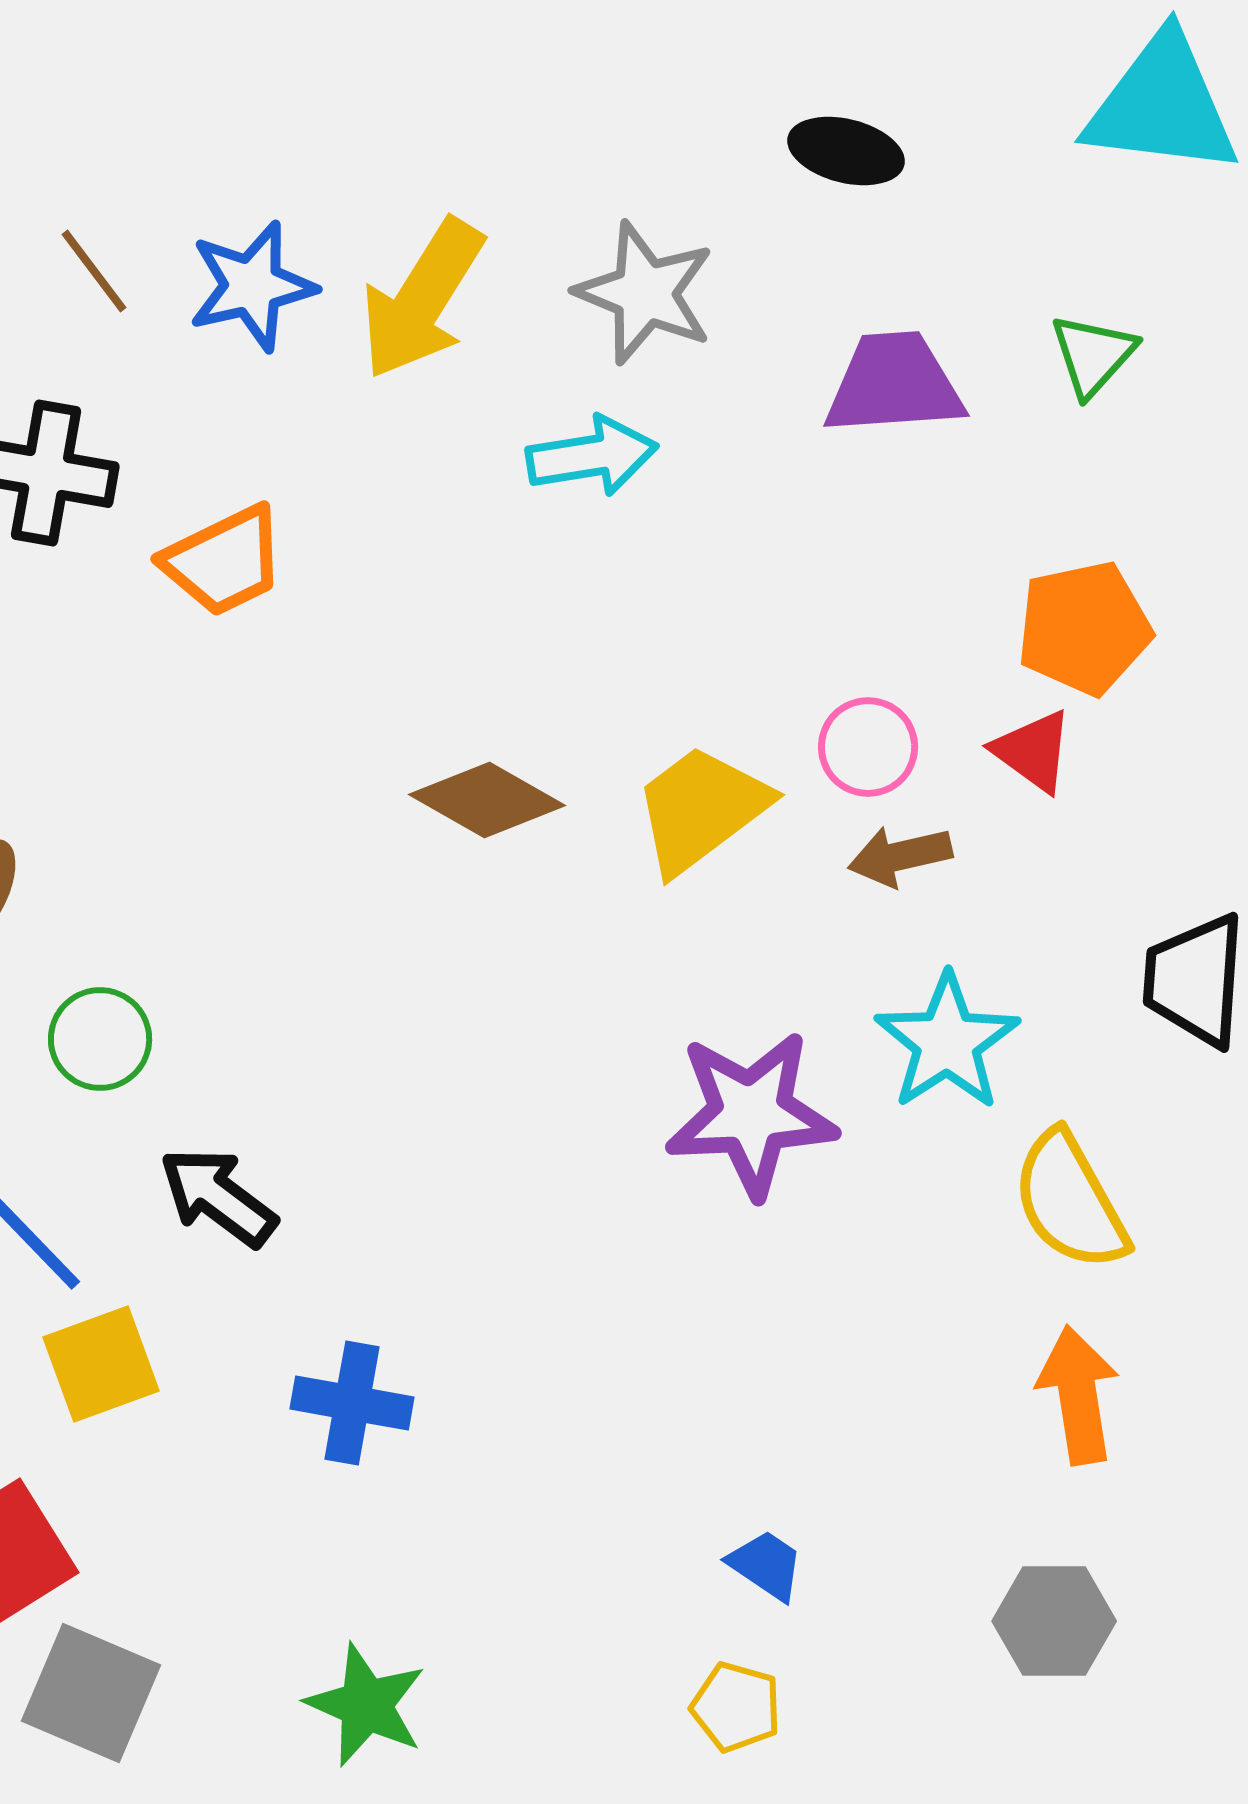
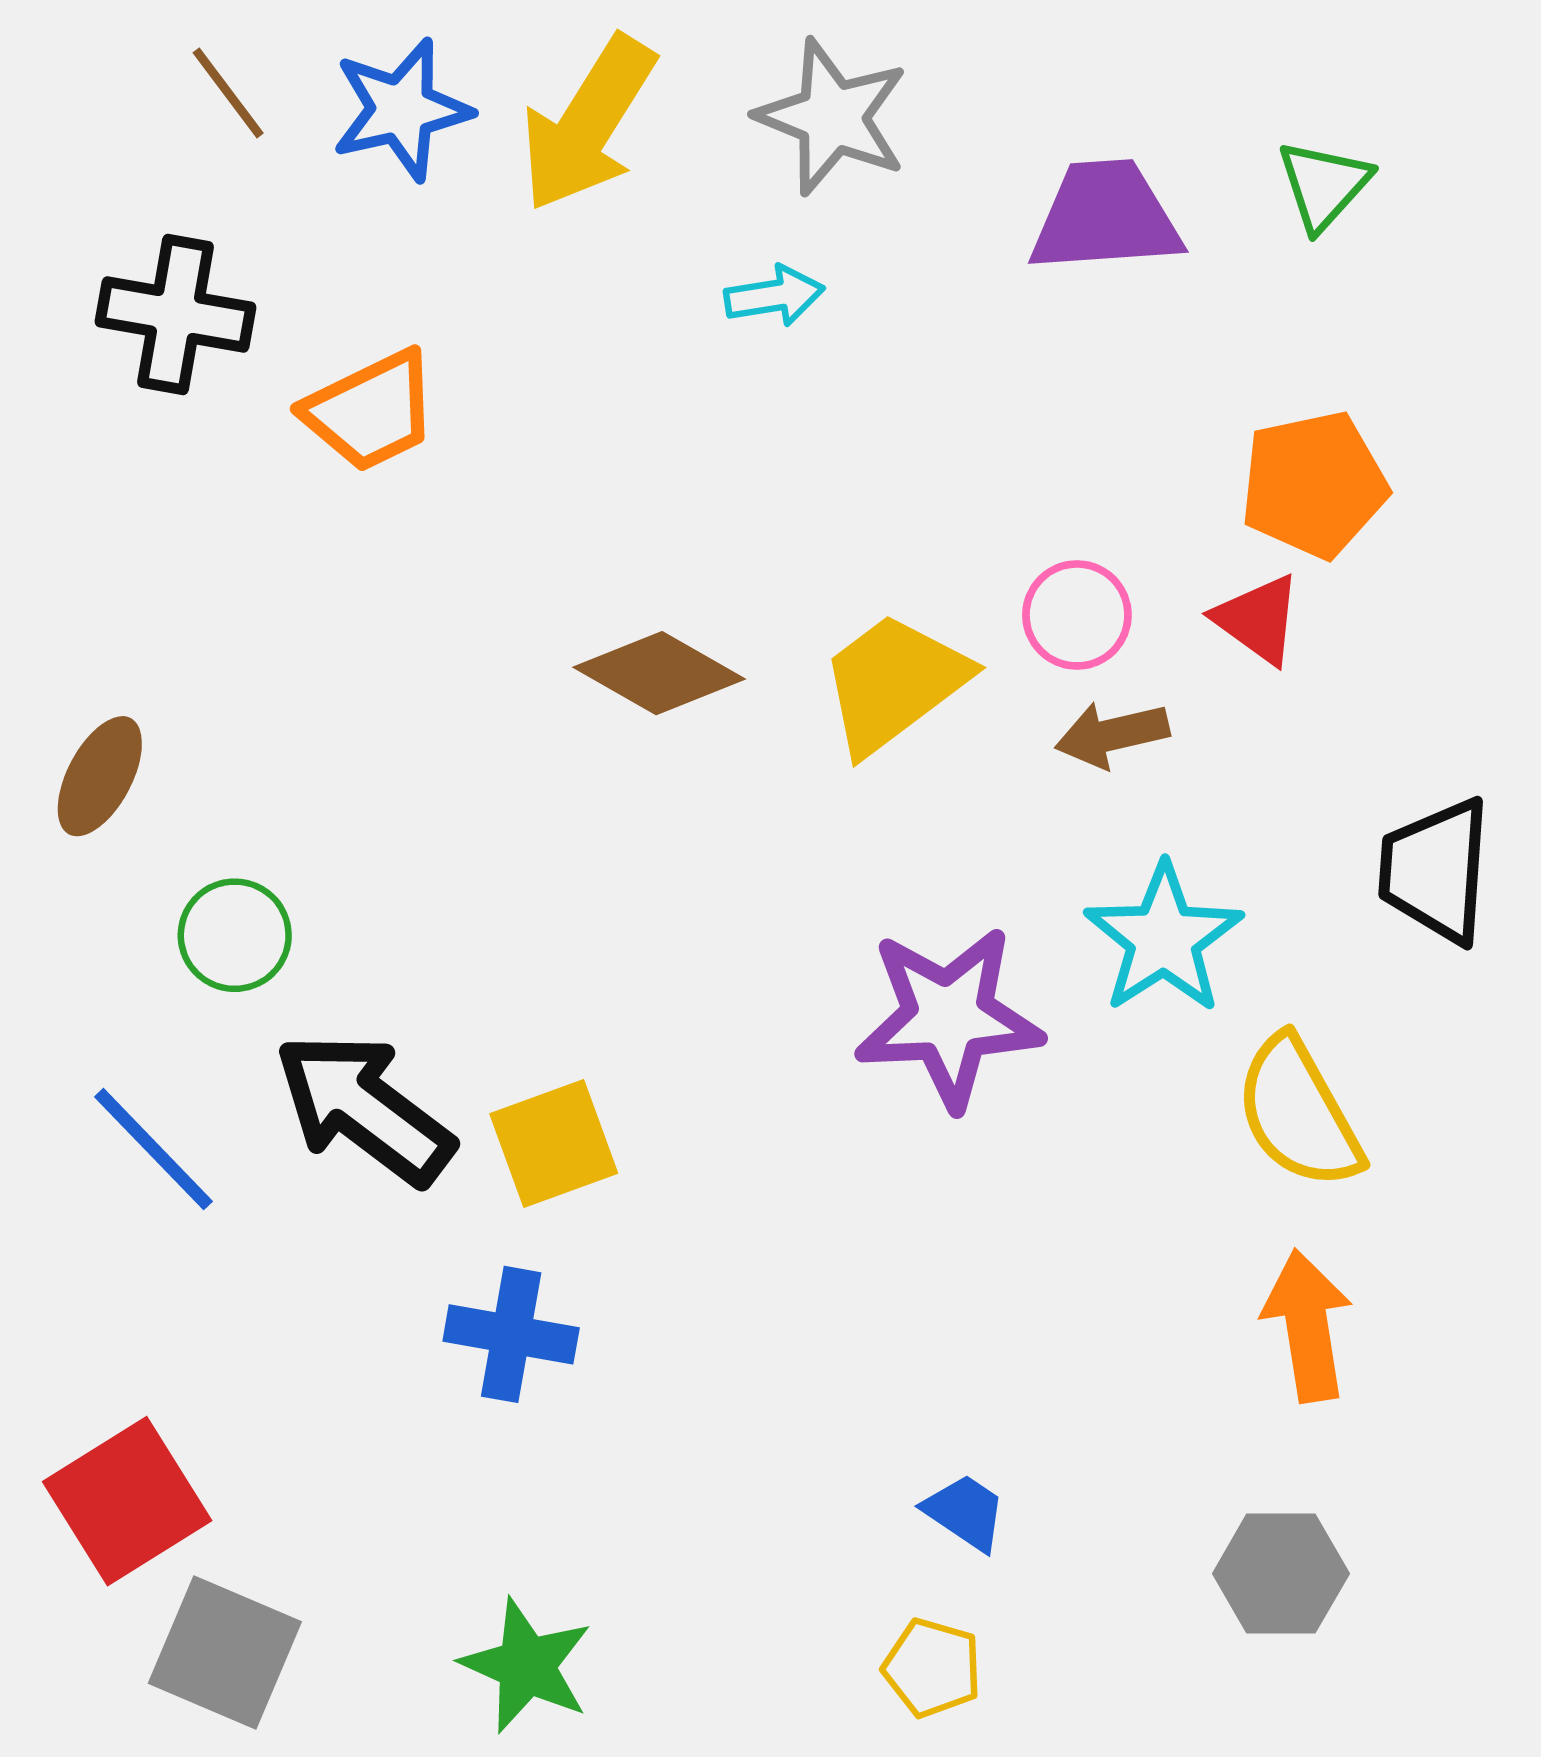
cyan arrow: (592, 456) -> (774, 296), size x0.7
black arrow: (218, 1197) -> (364, 1109), size x1.4
yellow square: (101, 1364) -> (554, 1144), moved

